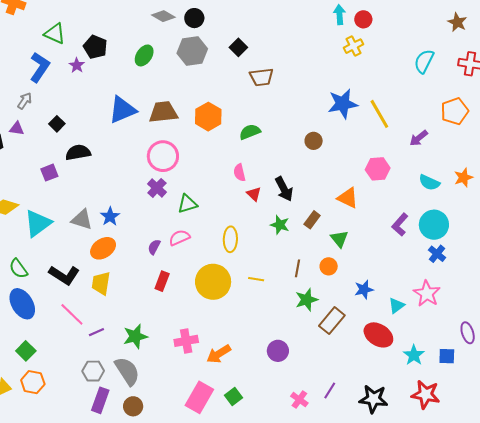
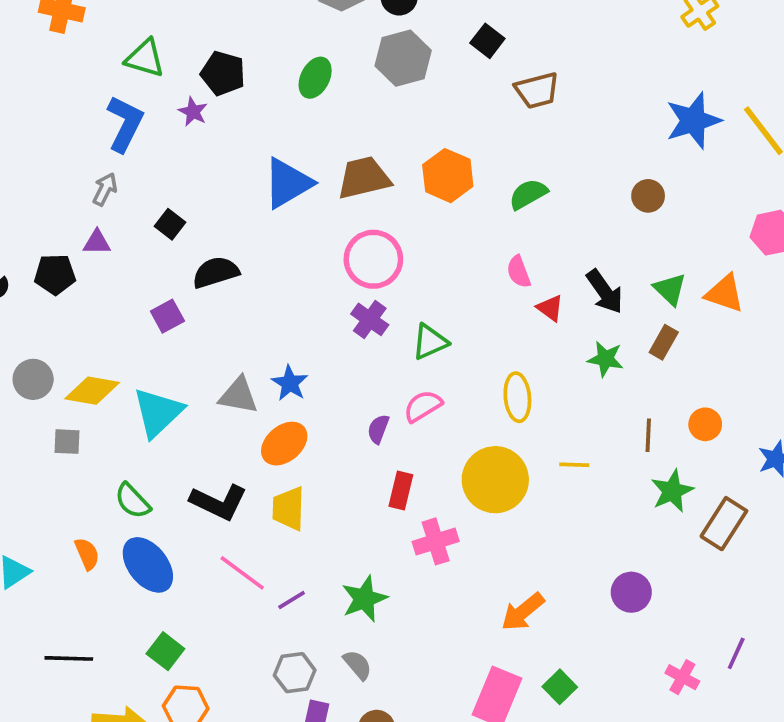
green triangle: (339, 239) -> (670, 289), moved
pink cross: (186, 341) -> (436, 541), moved
gray semicircle: (127, 371) -> (358, 665), size x0.6

